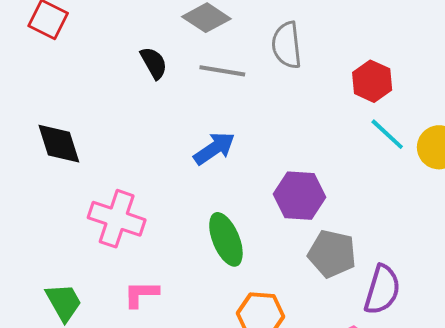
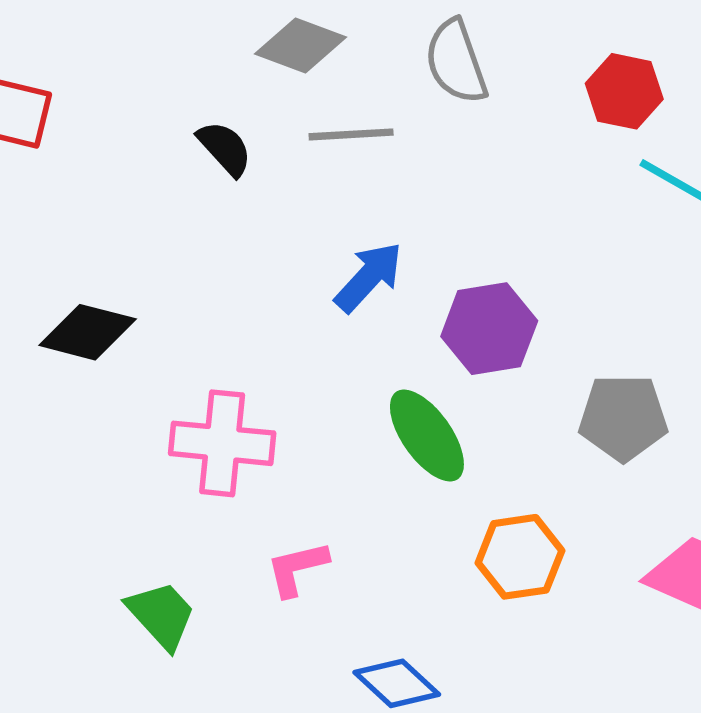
black diamond: (59, 144) -> (88, 332), turned -45
purple hexagon: (300, 196) -> (489, 329), moved

